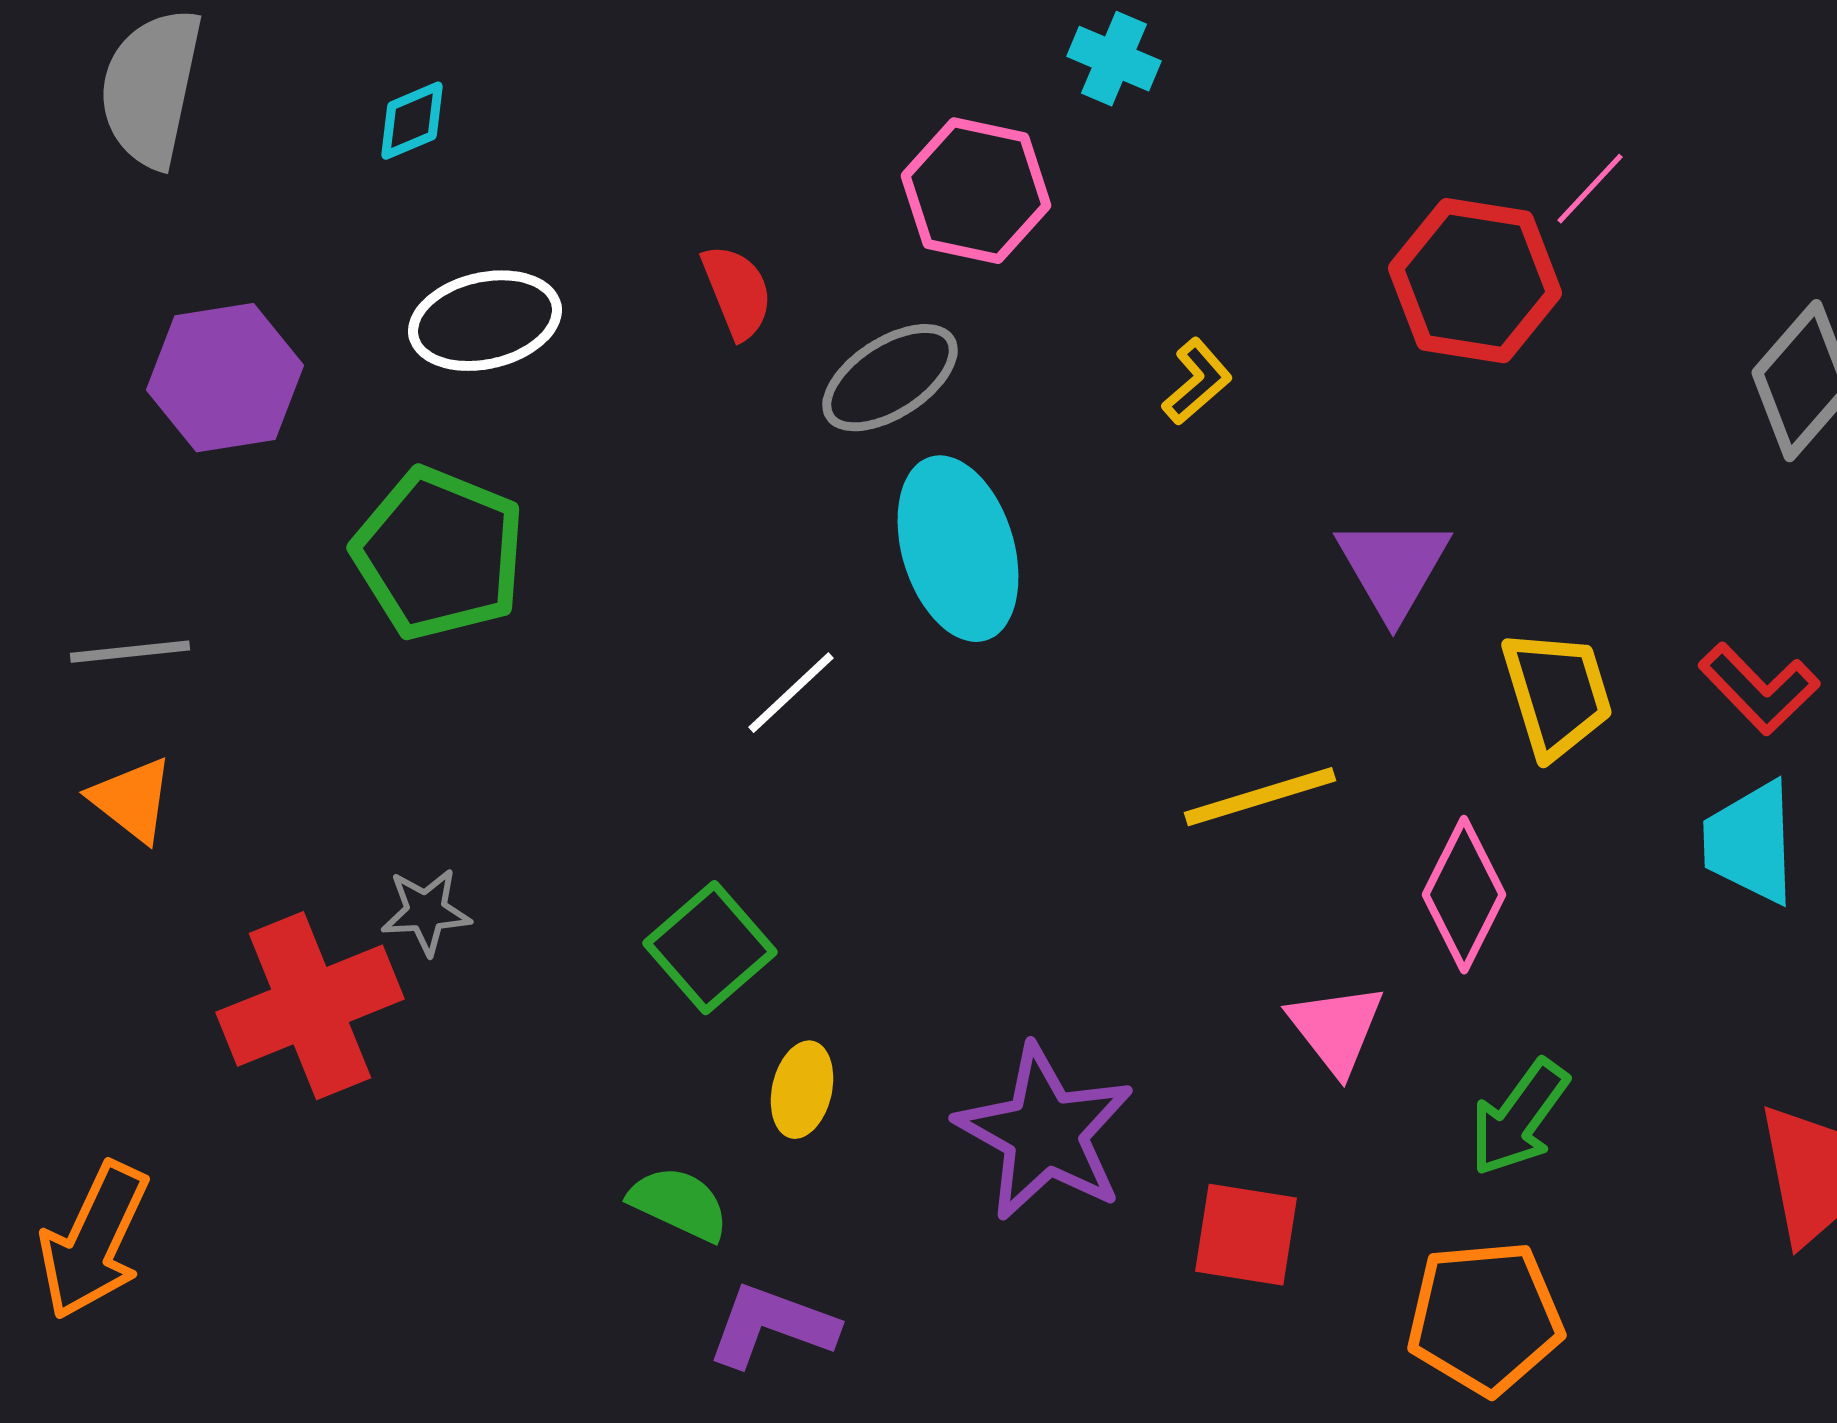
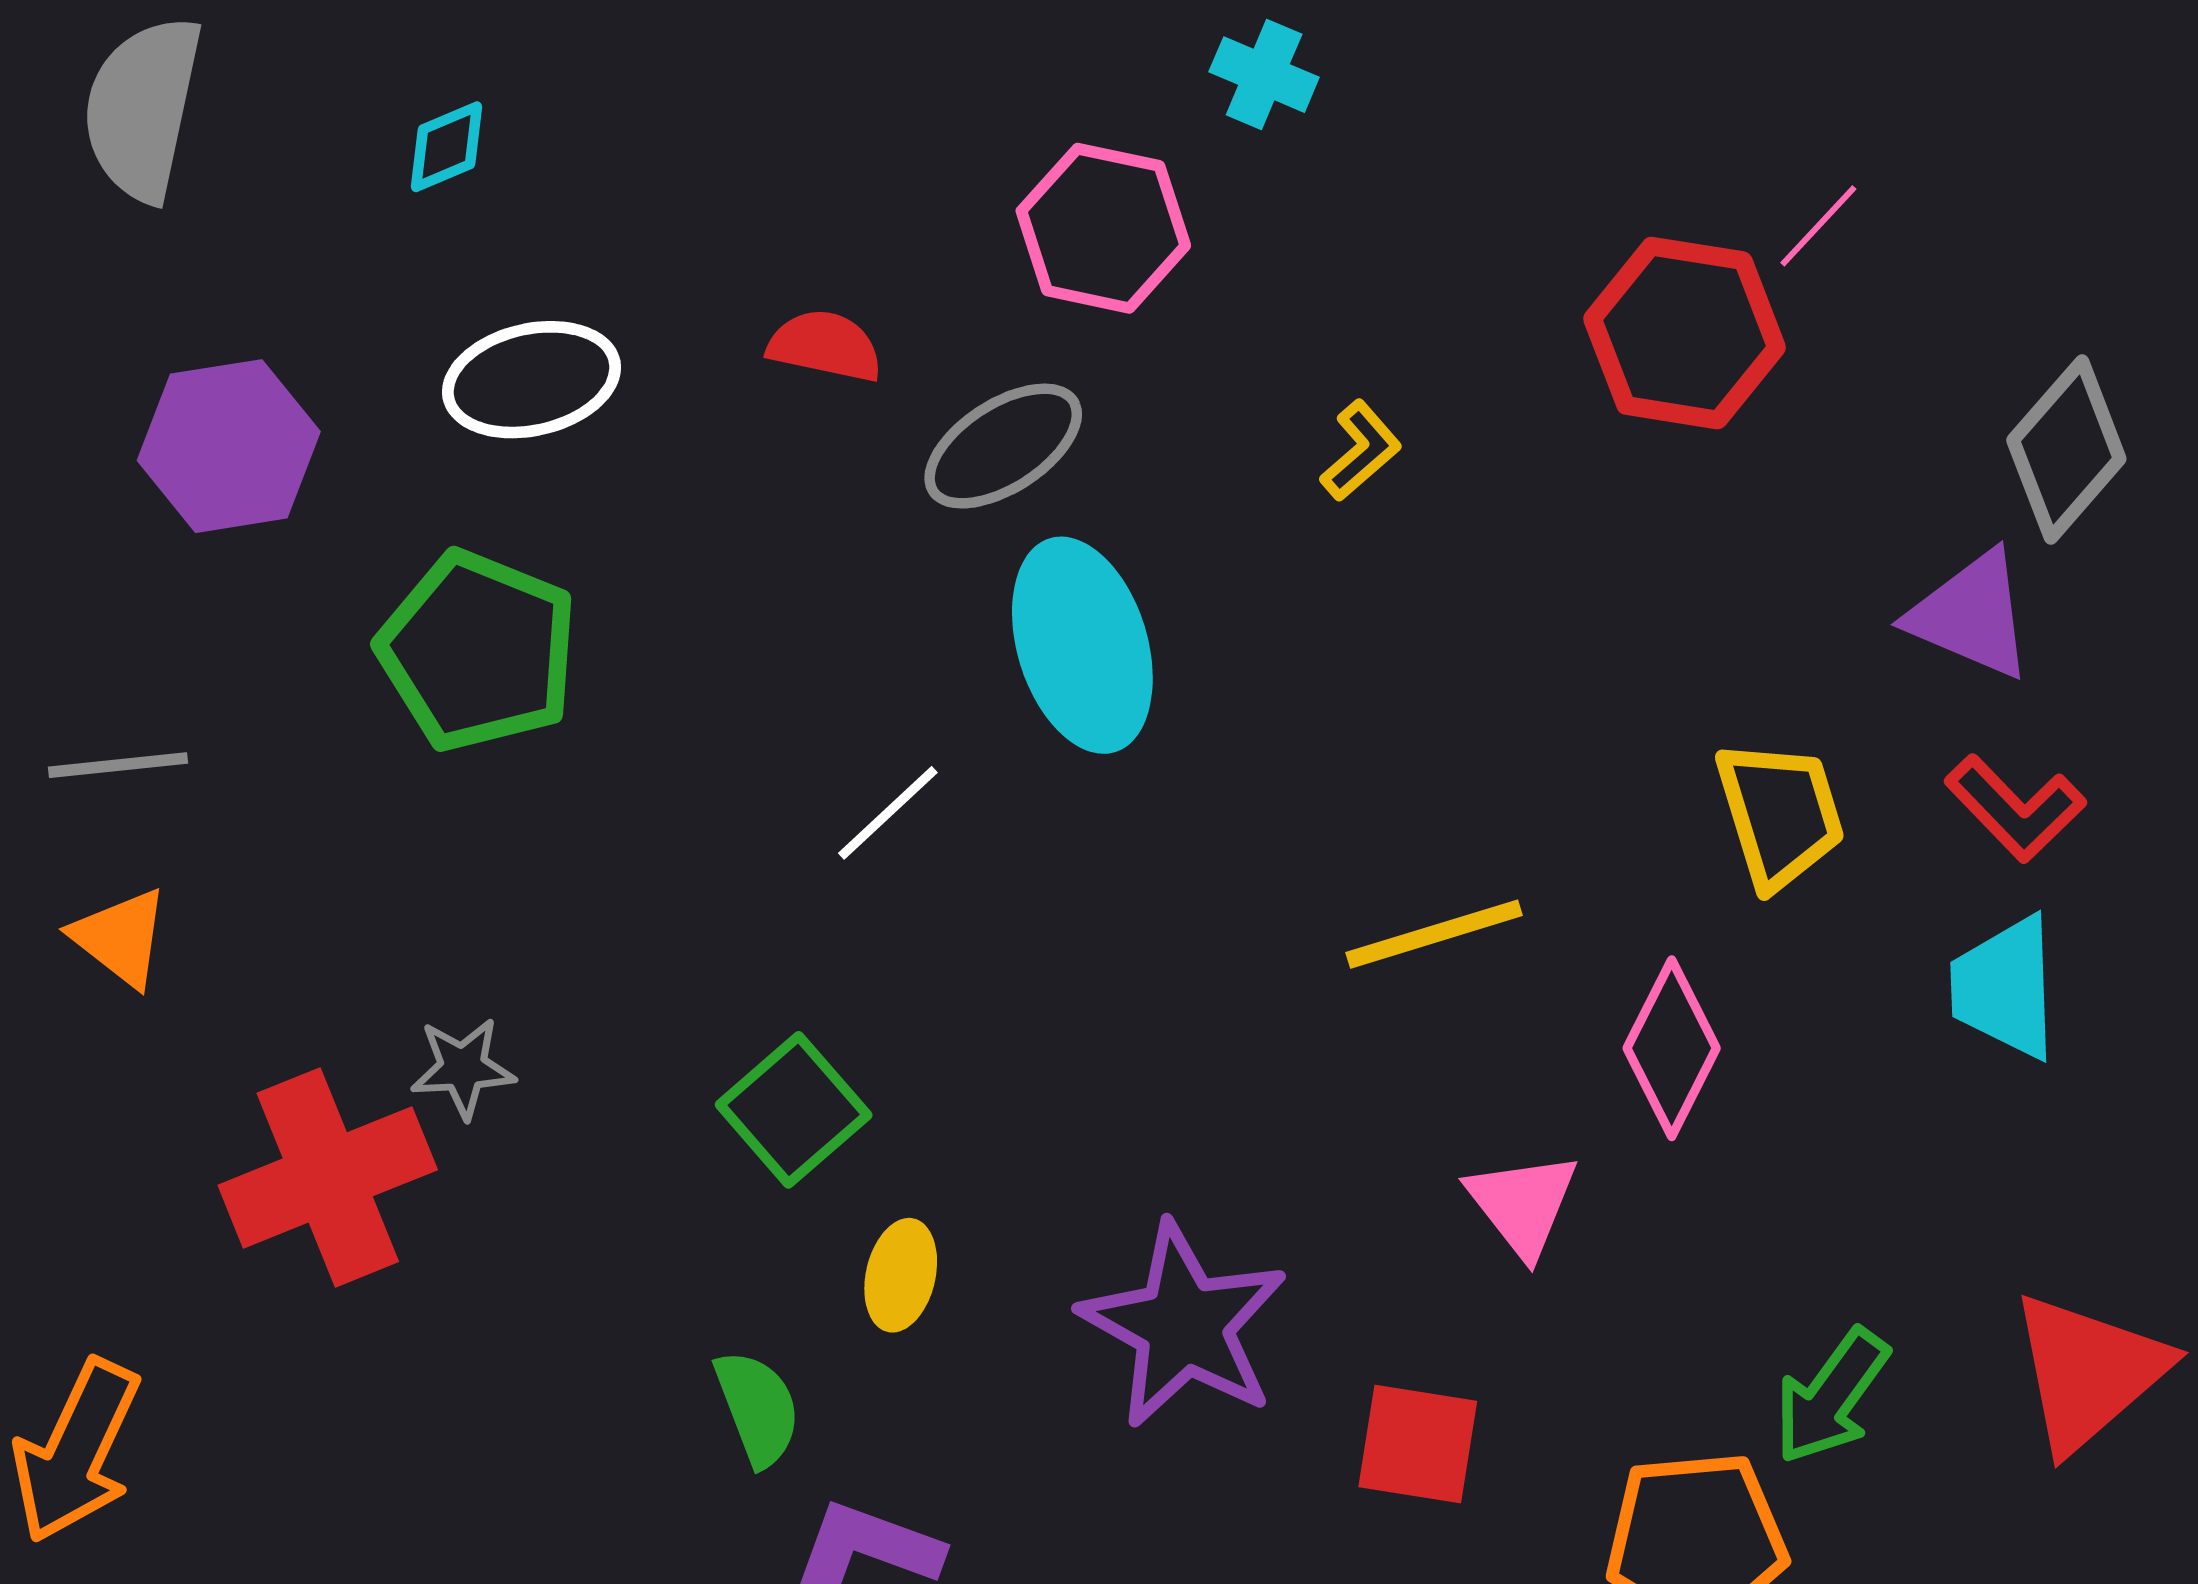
red semicircle: (737, 292) -> (825, 346), turned -56
purple triangle: (1393, 568) -> (1971, 615), moved, turned -37
green arrow: (1519, 1118) -> (1831, 1396), moved
green semicircle: (679, 1204) -> (757, 1408), turned 44

